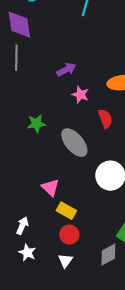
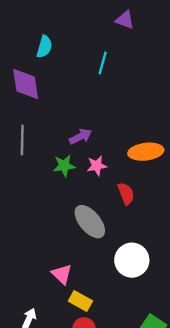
gray line: (16, 58) -> (22, 140), moved
pink star: (80, 95) -> (97, 166), turned -30
green star: (36, 124) -> (64, 166), moved

